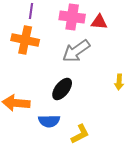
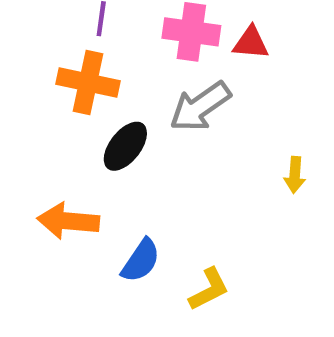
black ellipse: (62, 89) -> (125, 146), moved
blue semicircle: (49, 121) -> (141, 261), turned -55

